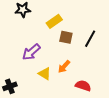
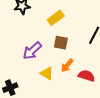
brown square: (66, 37) -> (61, 43), moved
red semicircle: (83, 86) -> (87, 76), moved

